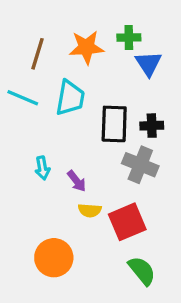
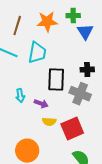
black rectangle: (114, 124) -> (56, 80), moved
purple arrow: (77, 181) -> (41, 104), turned -32

